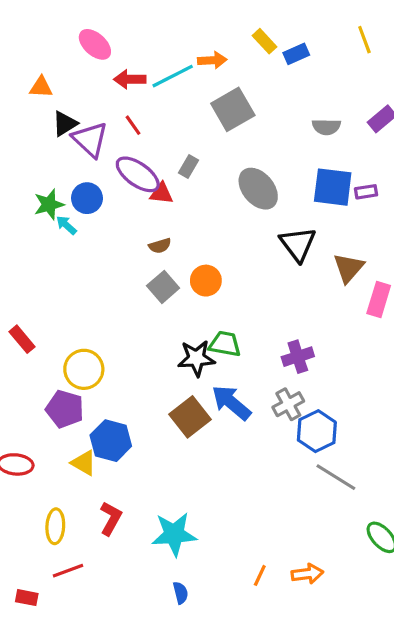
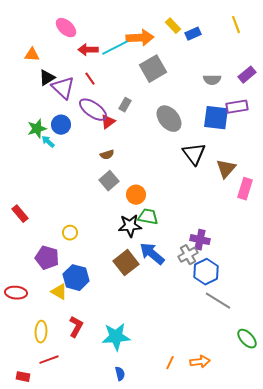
orange arrow: (212, 60) -> (140, 38), size x1.5
purple rectangle: (366, 192) -> (237, 107), moved, size x1.5
red triangle: (161, 193) -> (108, 122), turned -42
orange circle: (206, 281) -> (136, 195), moved
purple cross: (298, 357) -> (200, 240), moved, turned 30
yellow circle: (84, 369) -> (70, 233), moved, size x0.6

